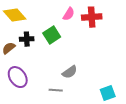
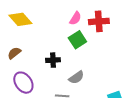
green square: (52, 35) -> (77, 40), moved
black cross: (27, 39) -> (53, 60), moved

